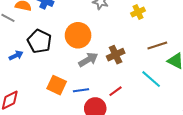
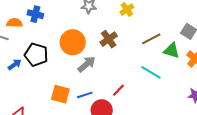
blue arrow: (16, 55) -> (15, 64), moved
brown cross: (116, 55) -> (109, 39), moved

